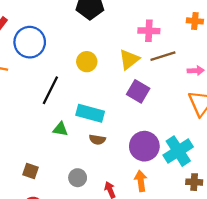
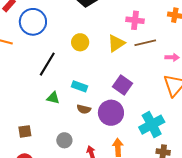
purple square: (138, 91) -> (123, 85), moved
cyan rectangle: (90, 113) -> (80, 86), size x0.7
purple circle: (144, 146) -> (111, 113), moved
brown square: (31, 171) -> (25, 131), turned -32

